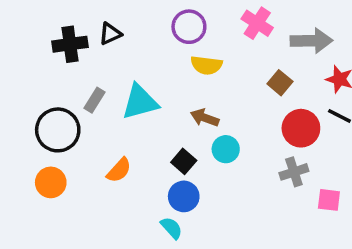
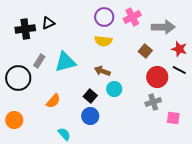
pink cross: (257, 23) -> (132, 17), turned 30
purple circle: (189, 27) -> (104, 17), moved
orange circle: (51, 182) -> (14, 120), moved
cyan semicircle: (171, 228) -> (64, 134), moved

